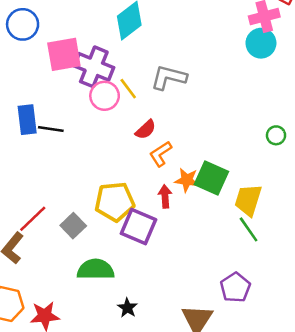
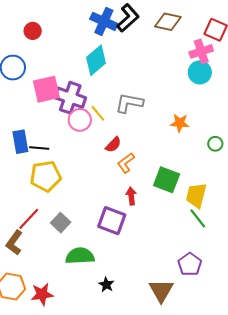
orange star: (187, 180) -> (180, 123), moved
yellow pentagon: (115, 202) -> (46, 176), moved

